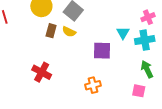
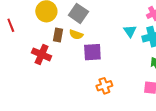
purple square: (102, 51) -> (92, 52), moved
red cross: (42, 72) -> (42, 54), moved

